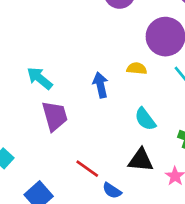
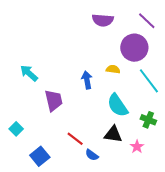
cyan arrow: (40, 78) -> (29, 73), moved
cyan semicircle: (145, 119) -> (118, 105), size x1.4

